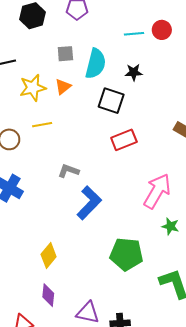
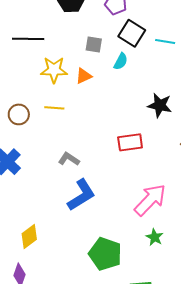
cyan semicircle: (96, 64) -> (121, 61), size x0.6
black star: (134, 72) -> (160, 105), moved, size x1.4
black square: (111, 101) -> (132, 33), moved

